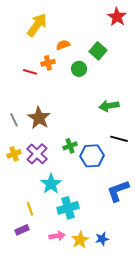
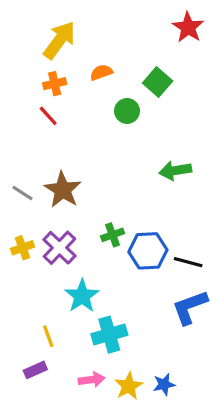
orange cross: (48, 63) -> (55, 84), moved
red line: (30, 72) -> (48, 116), turned 32
gray line: (14, 120) -> (22, 193), turned -32
black line: (119, 139) -> (188, 262), moved

